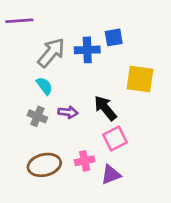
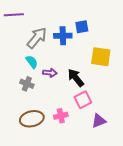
purple arrow: (68, 112) -> (50, 73), moved
purple triangle: (111, 175) -> (99, 121), moved

